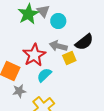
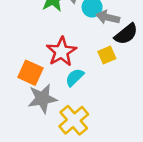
gray arrow: (58, 46) -> (108, 17), moved
gray star: (19, 91) -> (42, 99), size x1.6

